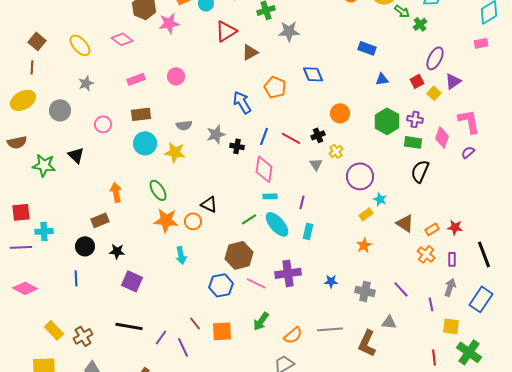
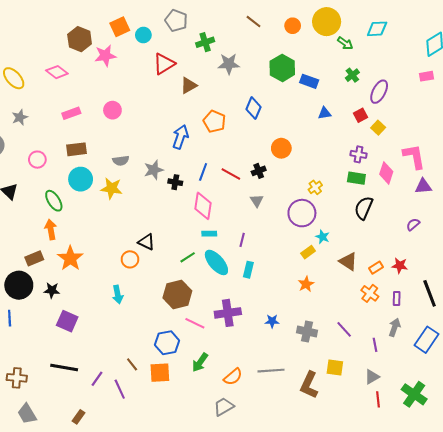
green cross: (420, 24) -> (352, 75), moved
blue diamond: (313, 74) -> (254, 108), turned 45
purple triangle: (453, 81) -> (423, 186), moved, turned 30
blue arrow: (242, 102) -> (180, 137), turned 50
green hexagon: (387, 121) -> (282, 68), moved
yellow cross: (336, 151) -> (315, 187), moved
purple semicircle: (468, 152) -> (413, 224), moved
green ellipse: (158, 190) -> (54, 201), moved
orange star: (166, 220) -> (70, 258), moved, turned 30
black circle: (85, 246) -> (19, 285), size x1.4
blue hexagon: (221, 285) -> (167, 343), moved
gray triangle: (389, 322) -> (372, 377), moved, turned -35
yellow square: (451, 326) -> (335, 367), moved
brown cross: (83, 336) -> (17, 378), turned 36

